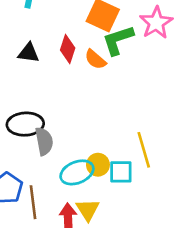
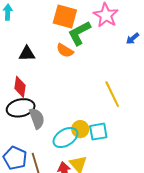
red diamond: (68, 49) -> (20, 87), moved
black triangle: (29, 53) -> (27, 54), moved
yellow line: (144, 150) -> (112, 94), moved

